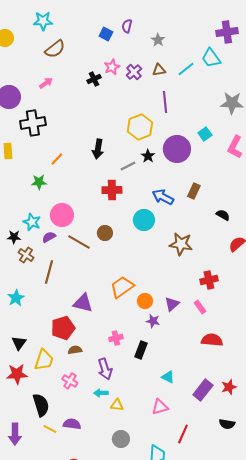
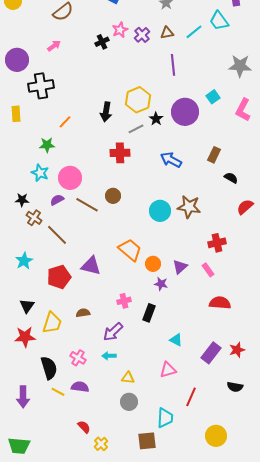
yellow hexagon: (140, 127) -> (138, 100), moved
brown rectangle: (194, 191) -> (214, 155), moved
cyan circle: (144, 220) -> (160, 211), moved
cyan star: (32, 222) -> (40, 173), moved
brown line: (49, 272) -> (57, 235), turned -60
orange trapezoid: (122, 287) -> (130, 250), turned 75
red pentagon: (63, 328) -> (59, 277), moved
purple arrow: (105, 369) -> (113, 332), turned 65
pink cross: (70, 381) -> (78, 358), moved
yellow triangle: (117, 405) -> (128, 378), moved

